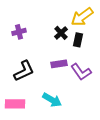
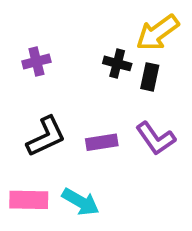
black cross: (61, 33) -> (117, 63), turned -32
purple rectangle: (59, 64) -> (102, 142), moved
cyan arrow: (52, 100) -> (81, 202), moved

